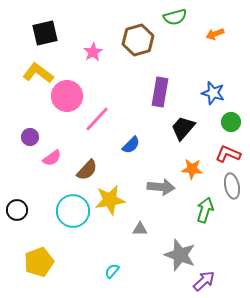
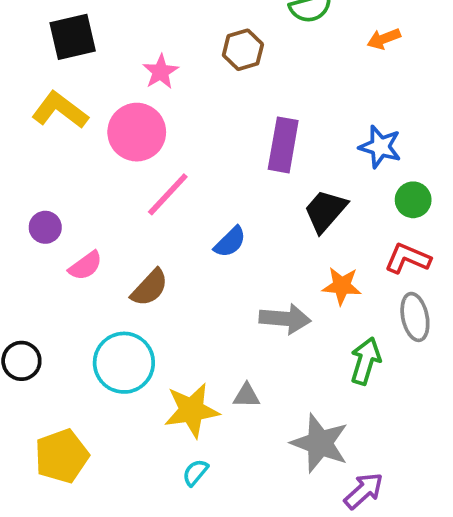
brown hexagon: (138, 40) -> (243, 50), size x0.7
pink circle: (67, 96) -> (137, 132), moved
yellow star: (110, 200) -> (192, 410), moved

